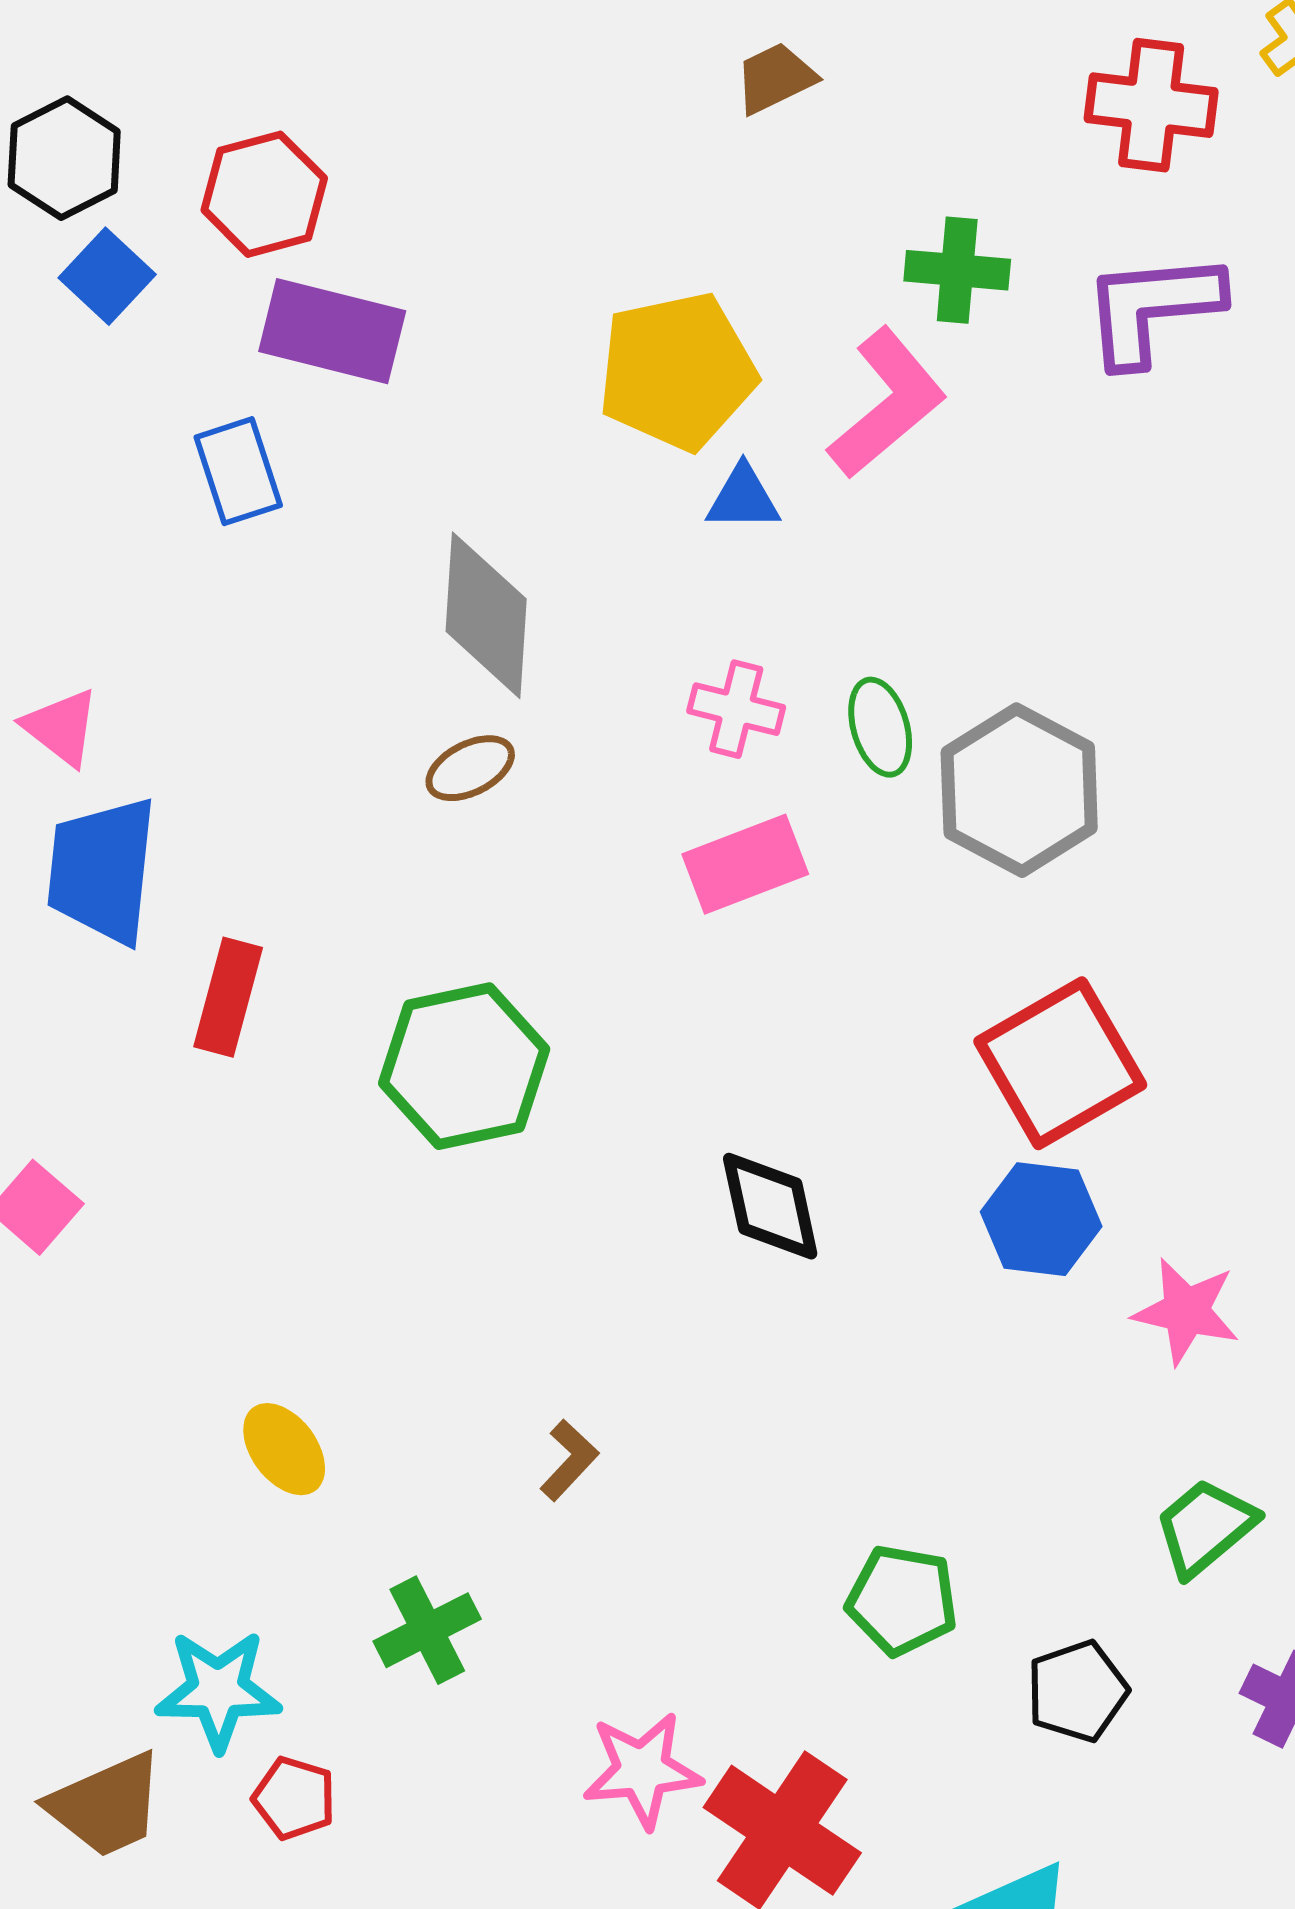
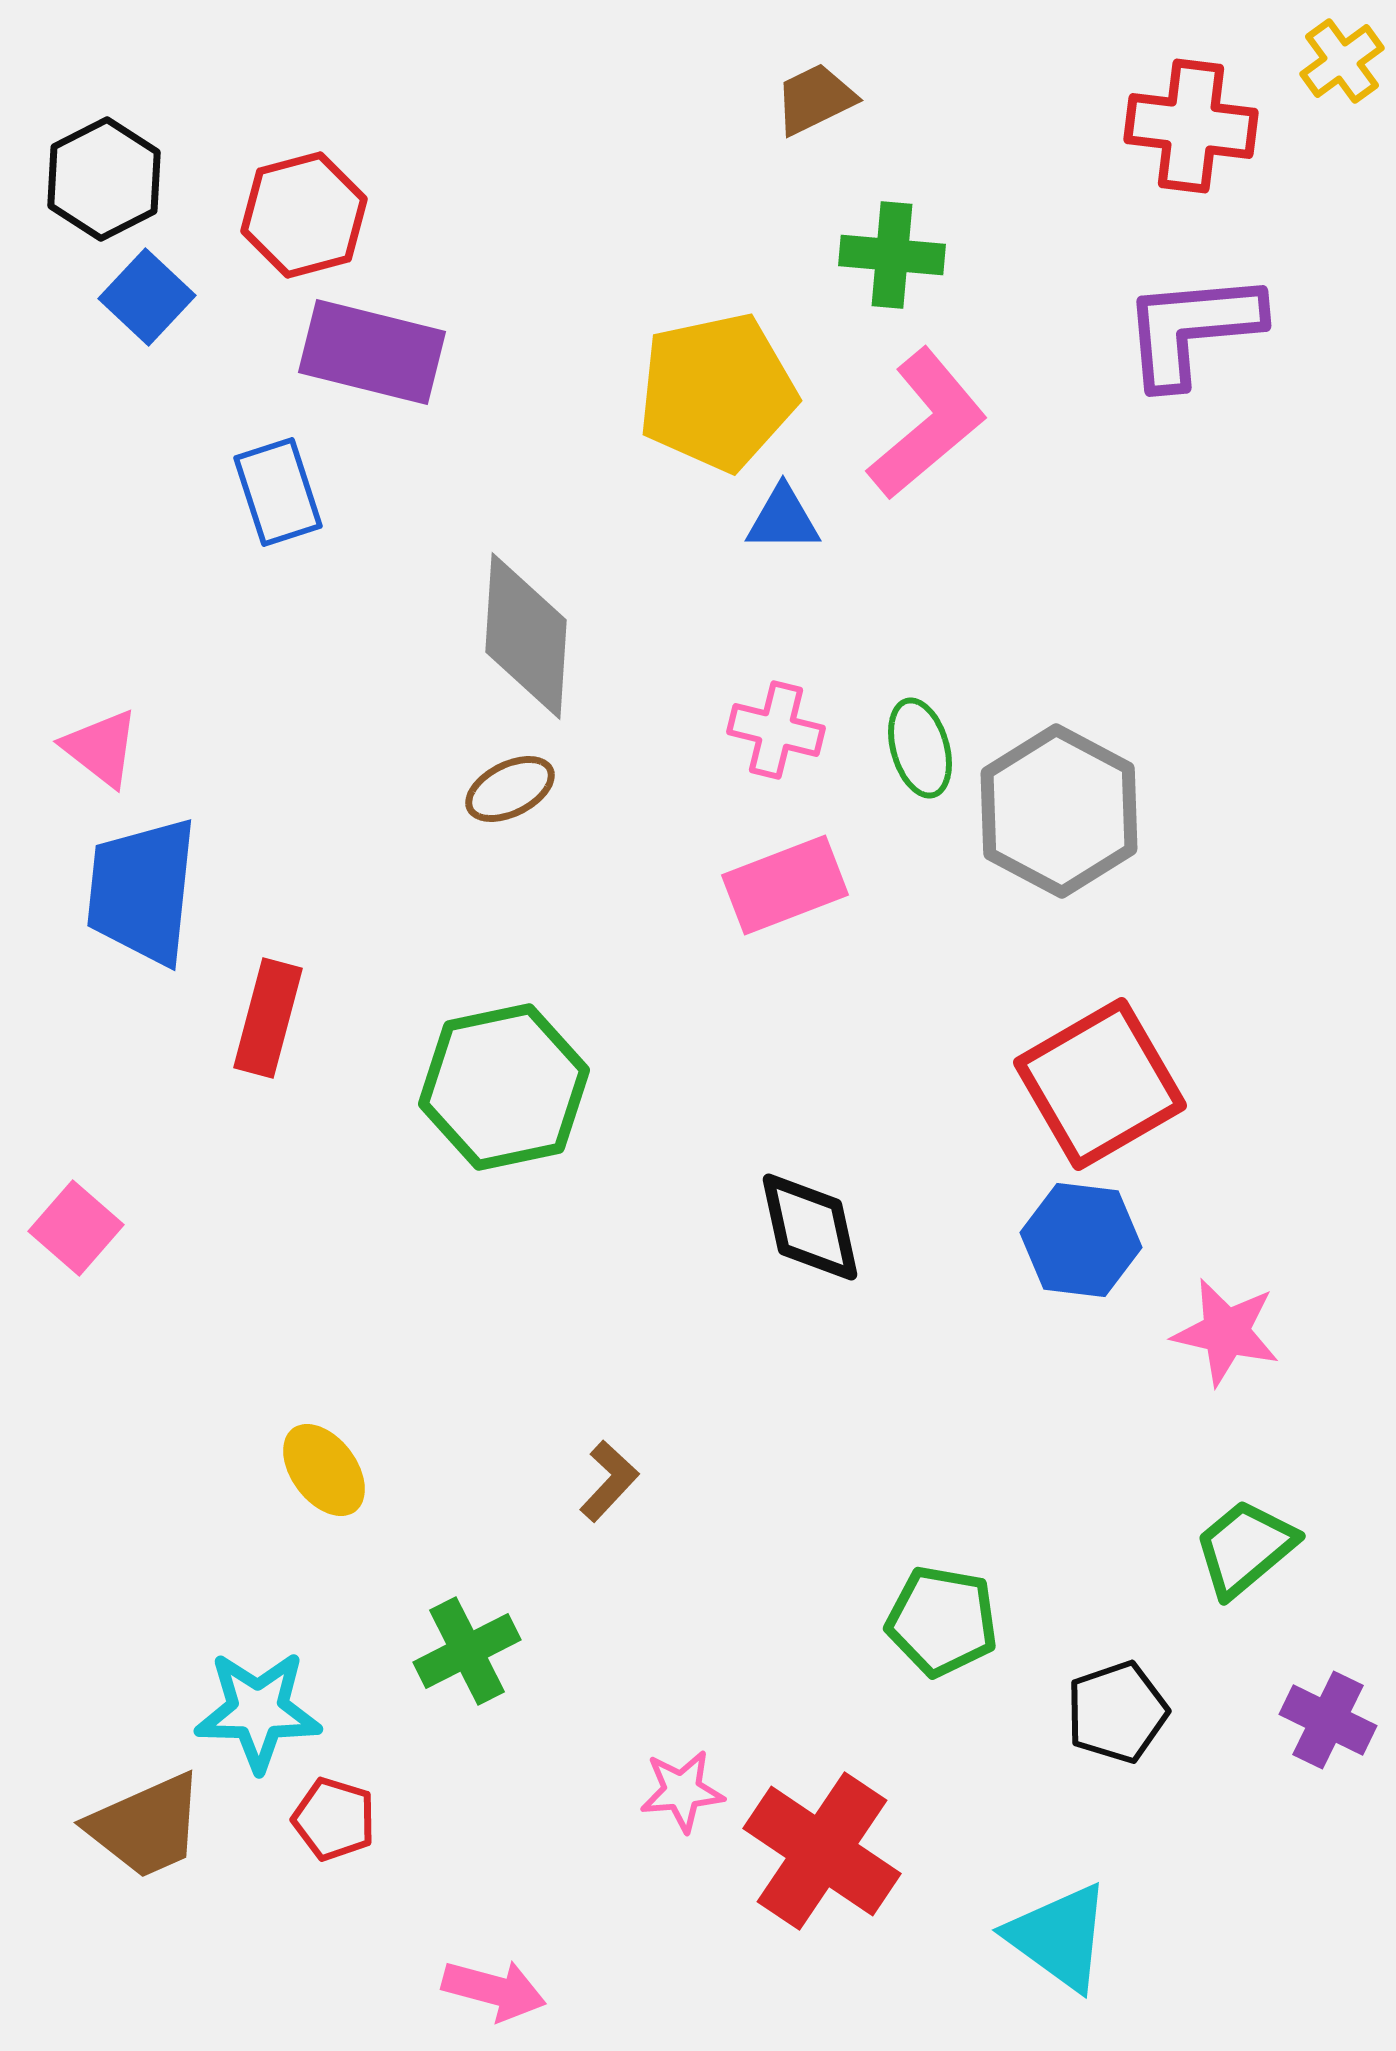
green cross: (957, 270) -> (892, 255), moved
pink star: (642, 1770) -> (682, 1791), size x0.7

